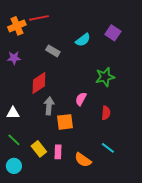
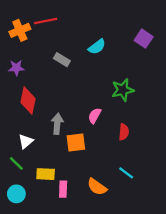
purple square: (113, 33) -> (144, 39), moved
red diamond: (39, 83) -> (28, 100), moved, turned -45
white triangle: (13, 113) -> (26, 141), moved, turned -40
yellow rectangle: (39, 149) -> (46, 174), turned -49
pink rectangle: (58, 152) -> (63, 189), moved

